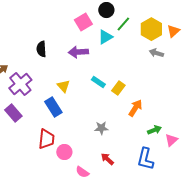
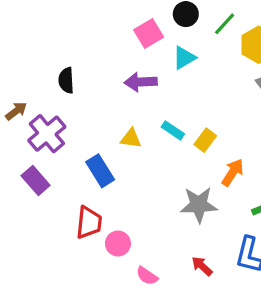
green line: (123, 24) -> (225, 24), moved
black semicircle: (41, 49) -> (66, 80), moved
yellow triangle: (63, 86) -> (131, 139), moved, turned -40
gray star: (101, 128) -> (199, 205), moved, size x1.6
red arrow: (107, 159) -> (202, 266), moved

